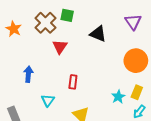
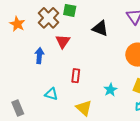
blue arrow: (28, 74) -> (39, 56), moved
cyan star: (118, 97) -> (110, 90), moved
cyan triangle: (48, 100) -> (51, 94), turned -48

